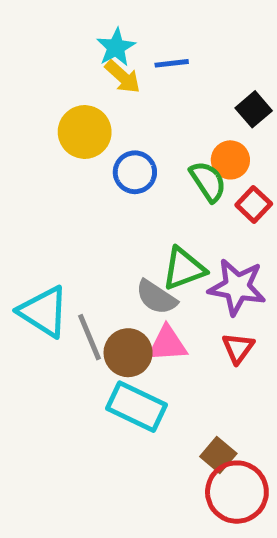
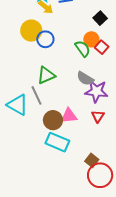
blue circle: (135, 172) -> (45, 39), moved
red square: (254, 204) -> (102, 47), moved
green triangle: (184, 269) -> (46, 75), moved
gray semicircle: (156, 297) -> (85, 79), moved
gray line: (89, 337) -> (36, 95), moved

